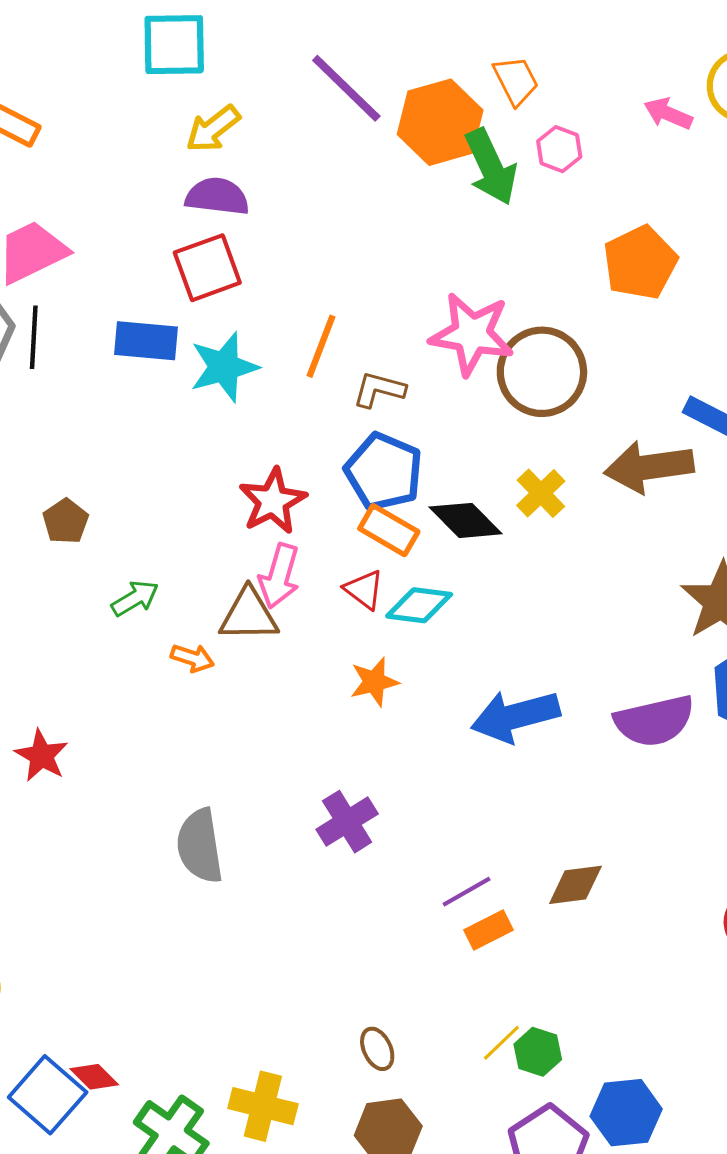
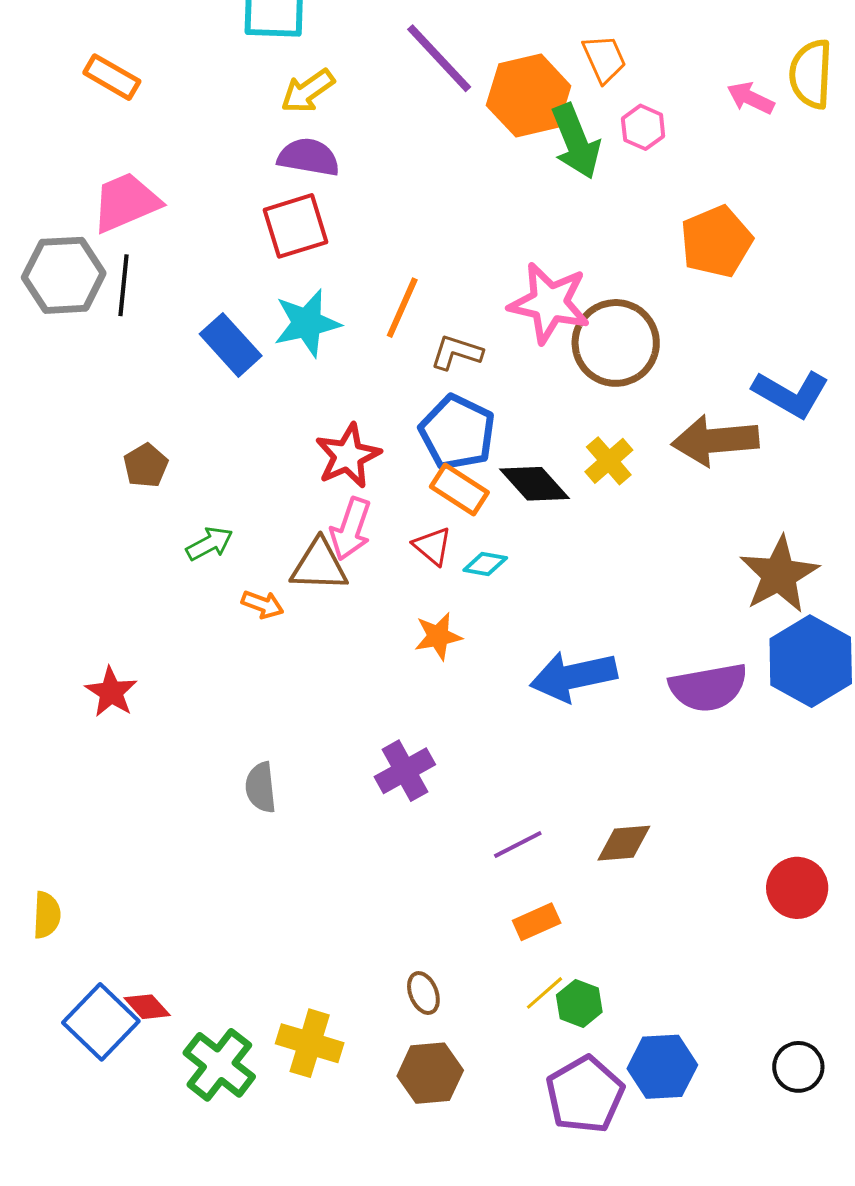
blue rectangle: (146, 341) -> (231, 345), moved, turned 40
cyan diamond: (419, 605) -> (485, 564), size x0.7
gray semicircle: (200, 846) -> (261, 787), size x0.7
orange rectangle: (488, 930) -> (537, 922), moved

